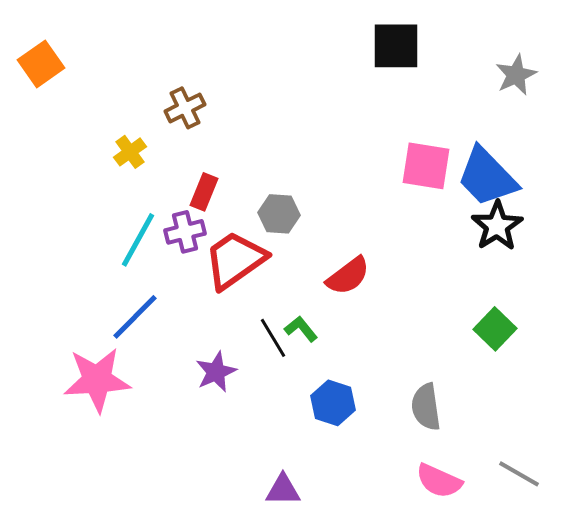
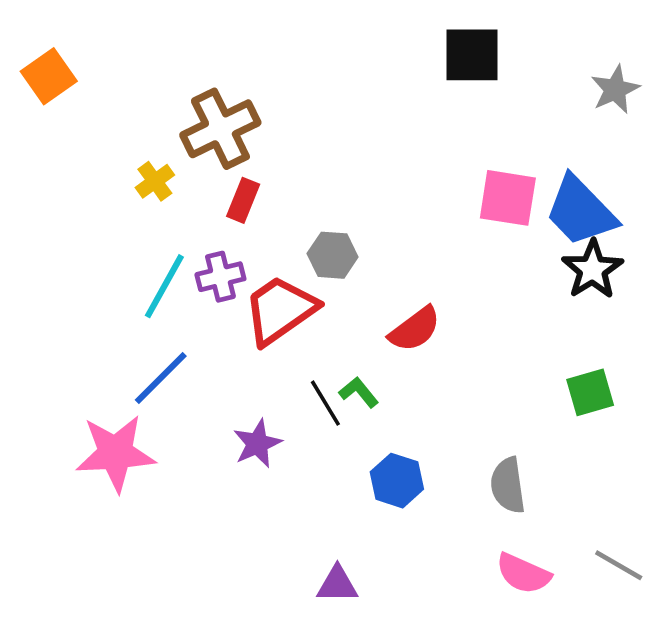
brown cross: (185, 108) -> (220, 129), size x1.6
red rectangle: (204, 192) -> (243, 200), moved
green square: (495, 329) -> (590, 392), turned 30

